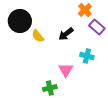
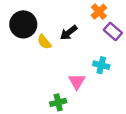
black arrow: (66, 34) -> (69, 33), moved

